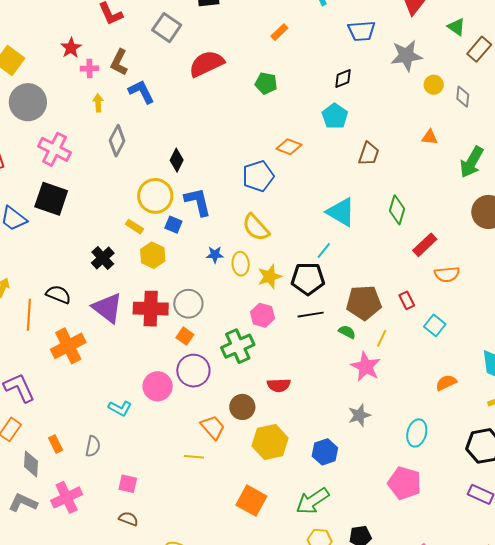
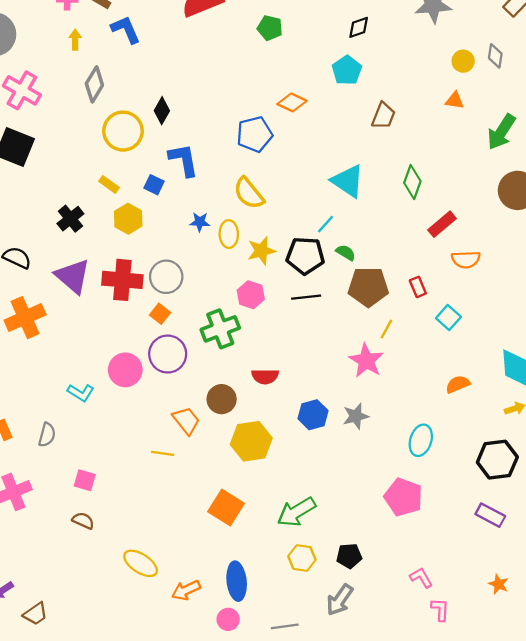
yellow circle: (434, 85) -> (463, 61), moved
yellow circle: (155, 196) -> (123, 131), moved
green semicircle: (347, 332) -> (346, 253), moved
blue hexagon: (325, 452) -> (313, 415), moved

